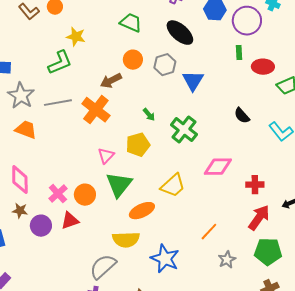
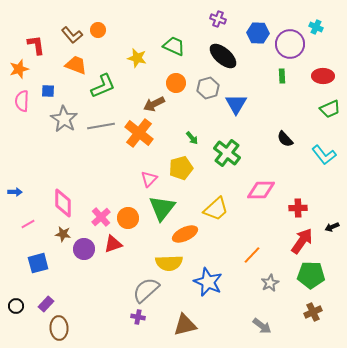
yellow star: (76, 37) -> (137, 58), moved
red ellipse: (263, 67) -> (323, 76), moved
orange trapezoid: (26, 130) -> (76, 65), moved

